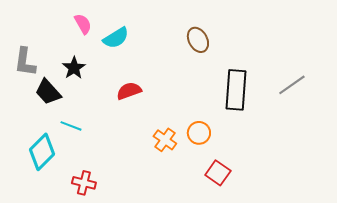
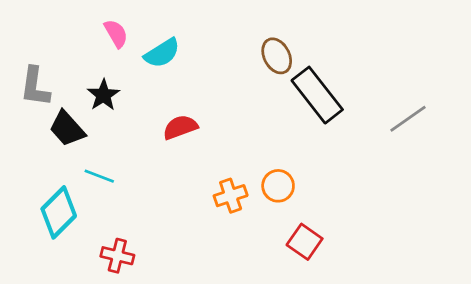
black rectangle: (236, 90) -> (317, 95), moved, turned -42
orange cross: (165, 140) -> (231, 196), turned 35

